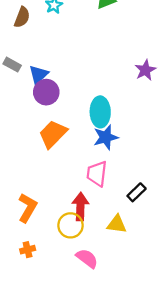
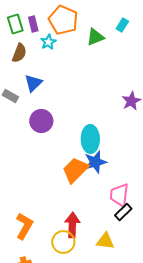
blue triangle: (39, 75) -> (33, 83), moved
orange trapezoid: (53, 134) -> (75, 170), moved
pink trapezoid: (97, 174) -> (119, 195), moved

